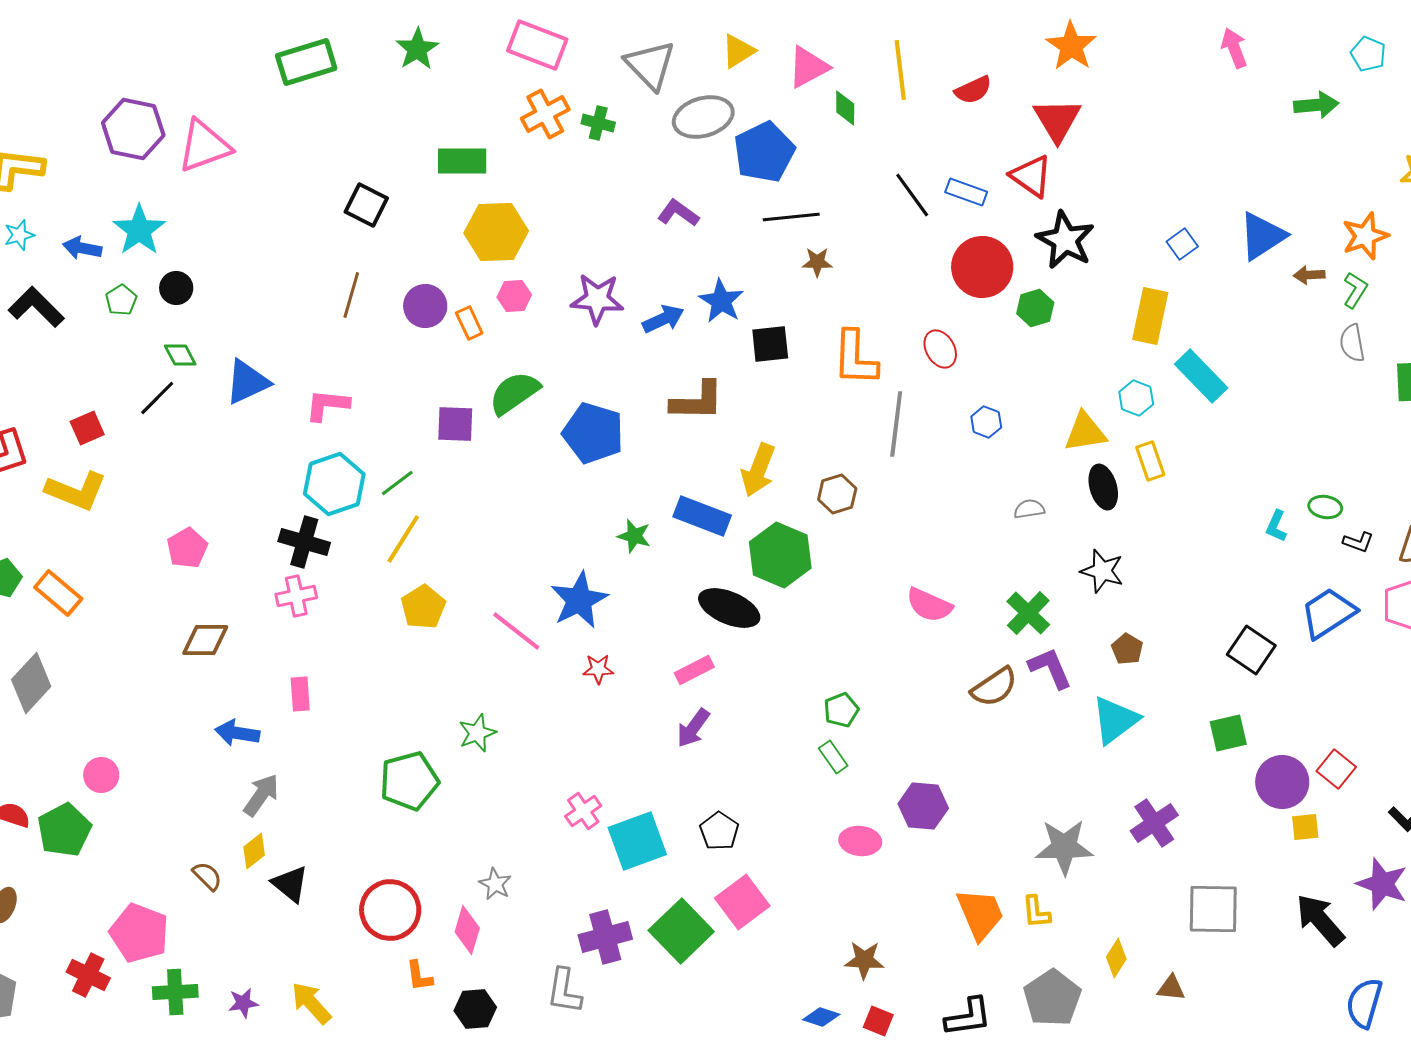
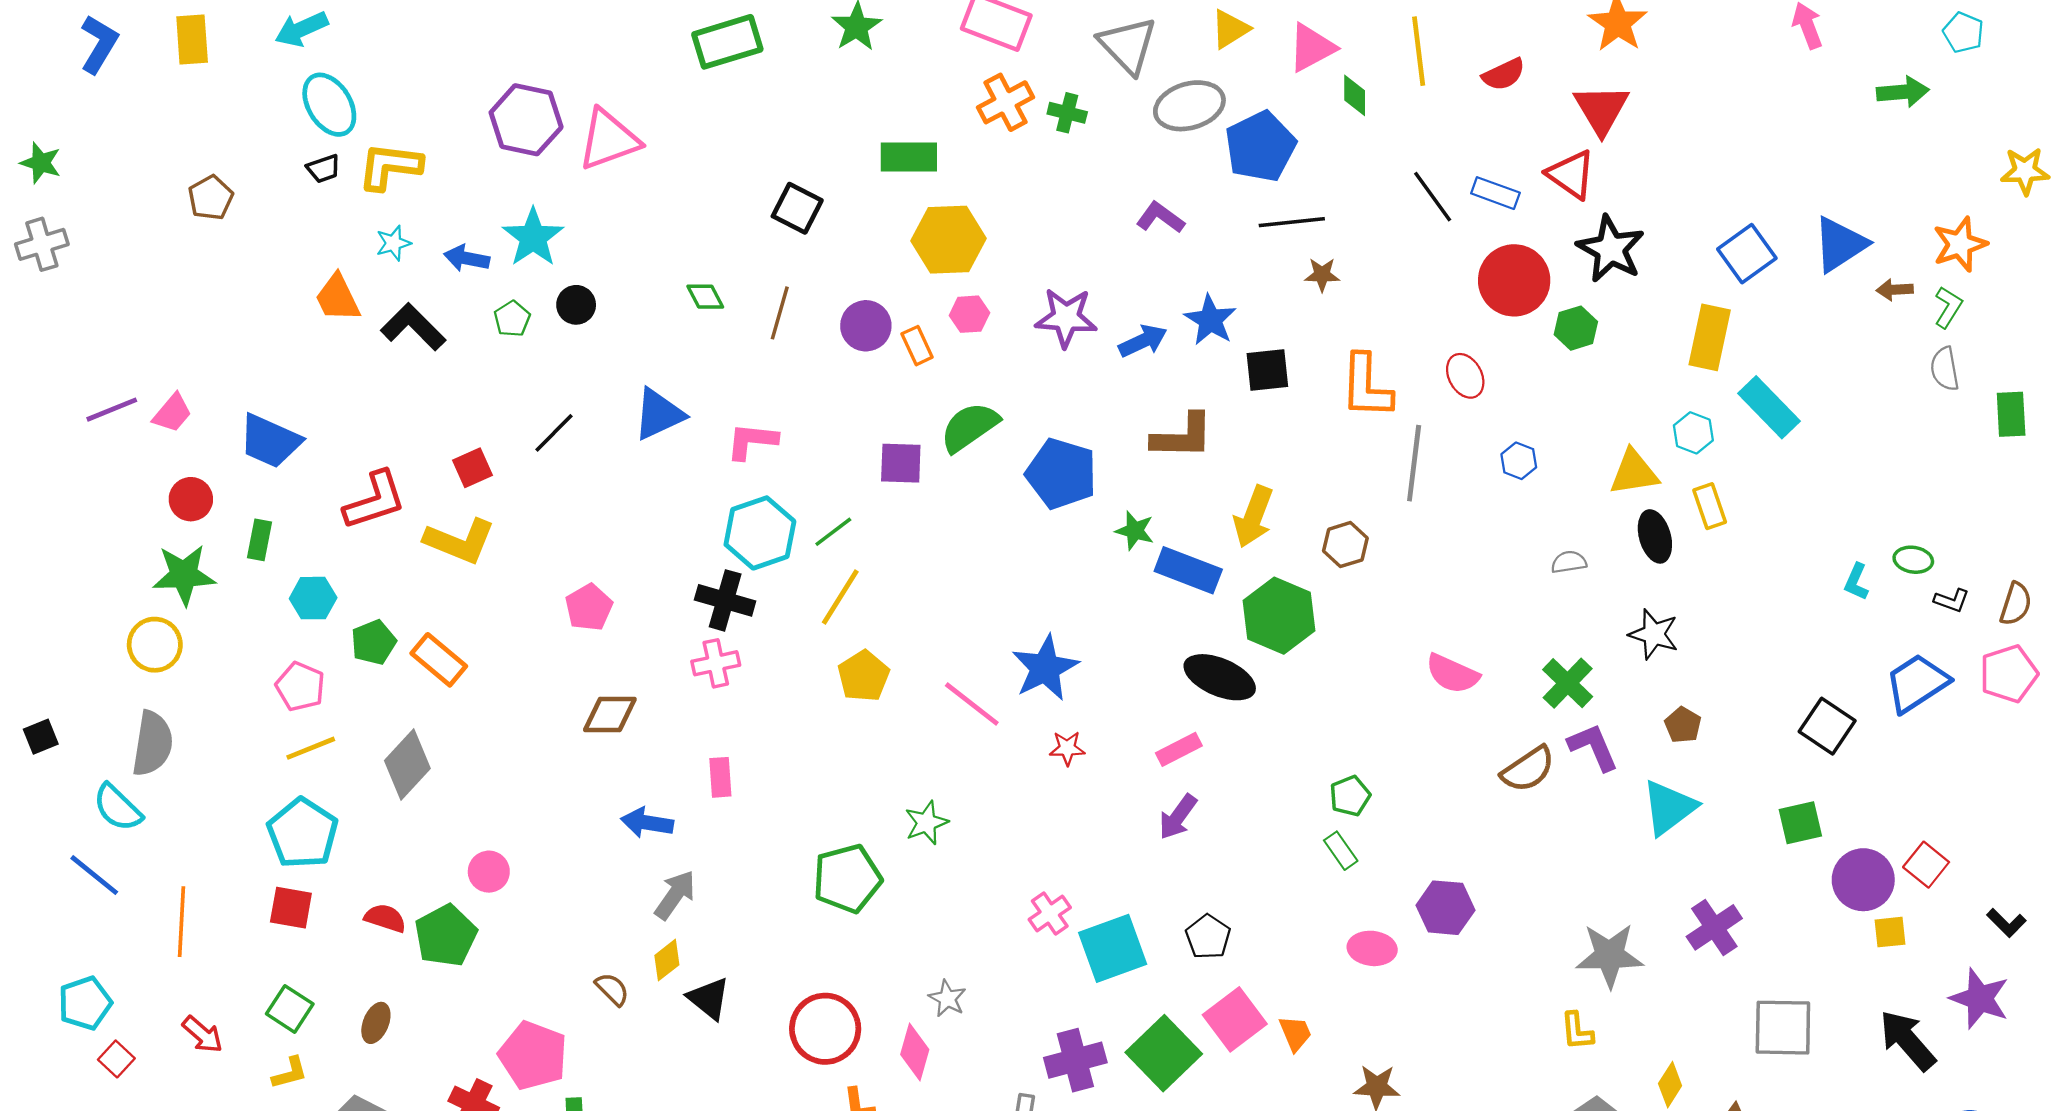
blue square: (1182, 244) -> (1747, 254), size x1.6
green diamond: (180, 355) -> (705, 297), moved
green star: (634, 536) -> (1135, 531), moved
orange trapezoid: (980, 914) -> (1295, 1033), moved, size x0.6

